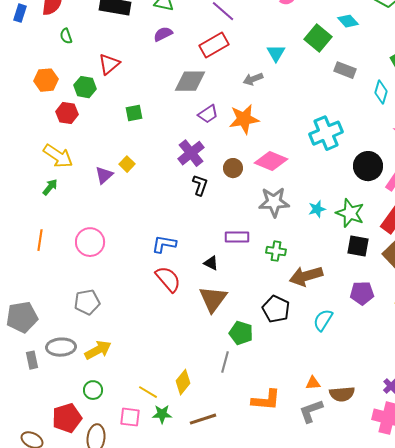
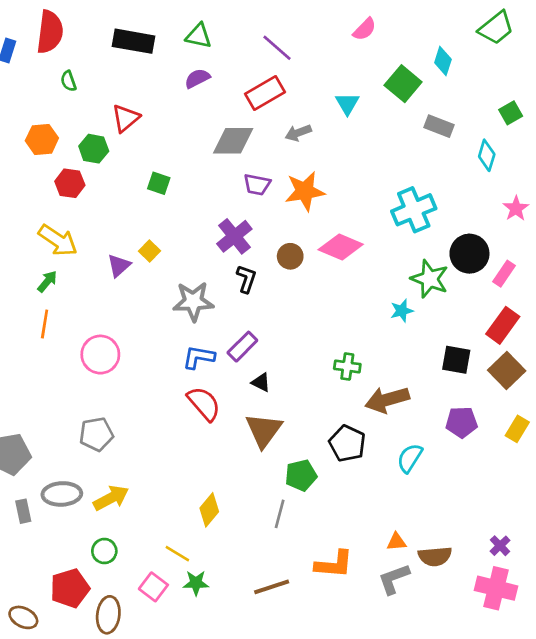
cyan diamond: (348, 21) -> (443, 61), turned 60
gray arrow: (253, 79) -> (298, 133), moved
green square: (134, 113) -> (159, 183), turned 30
purple trapezoid: (208, 114) -> (257, 185), turned 45
gray star: (274, 202) -> (193, 301), moved
green star: (350, 213) -> (430, 279), moved
purple rectangle: (237, 237) -> (242, 347), moved, turned -45
orange line: (40, 240) -> (45, 324), moved
green pentagon: (241, 333) -> (301, 475), turned -30
yellow diamond: (183, 382) -> (209, 510), moved
pink square: (130, 417) -> (153, 587), turned 30
brown line: (203, 419) -> (272, 587), moved

